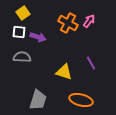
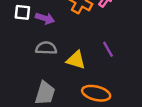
gray semicircle: (22, 57) -> (46, 48), moved

